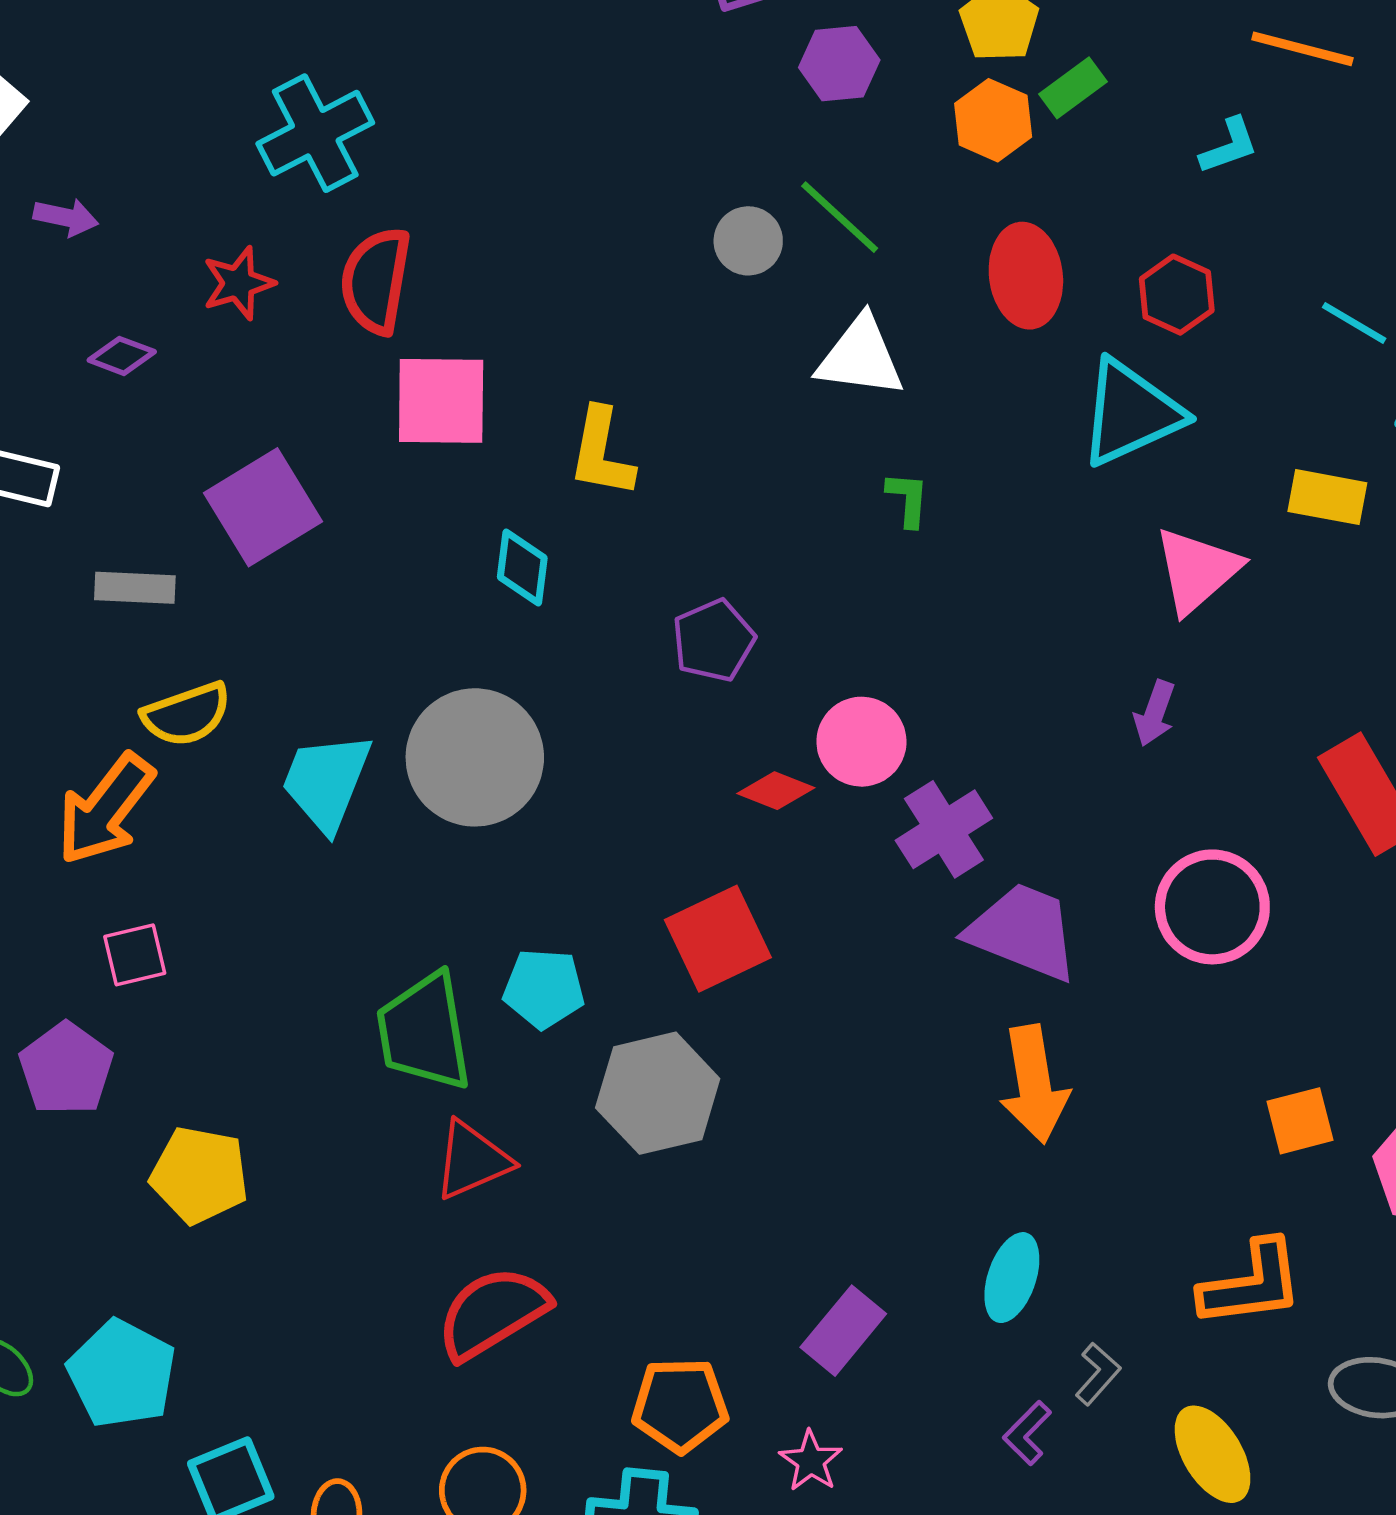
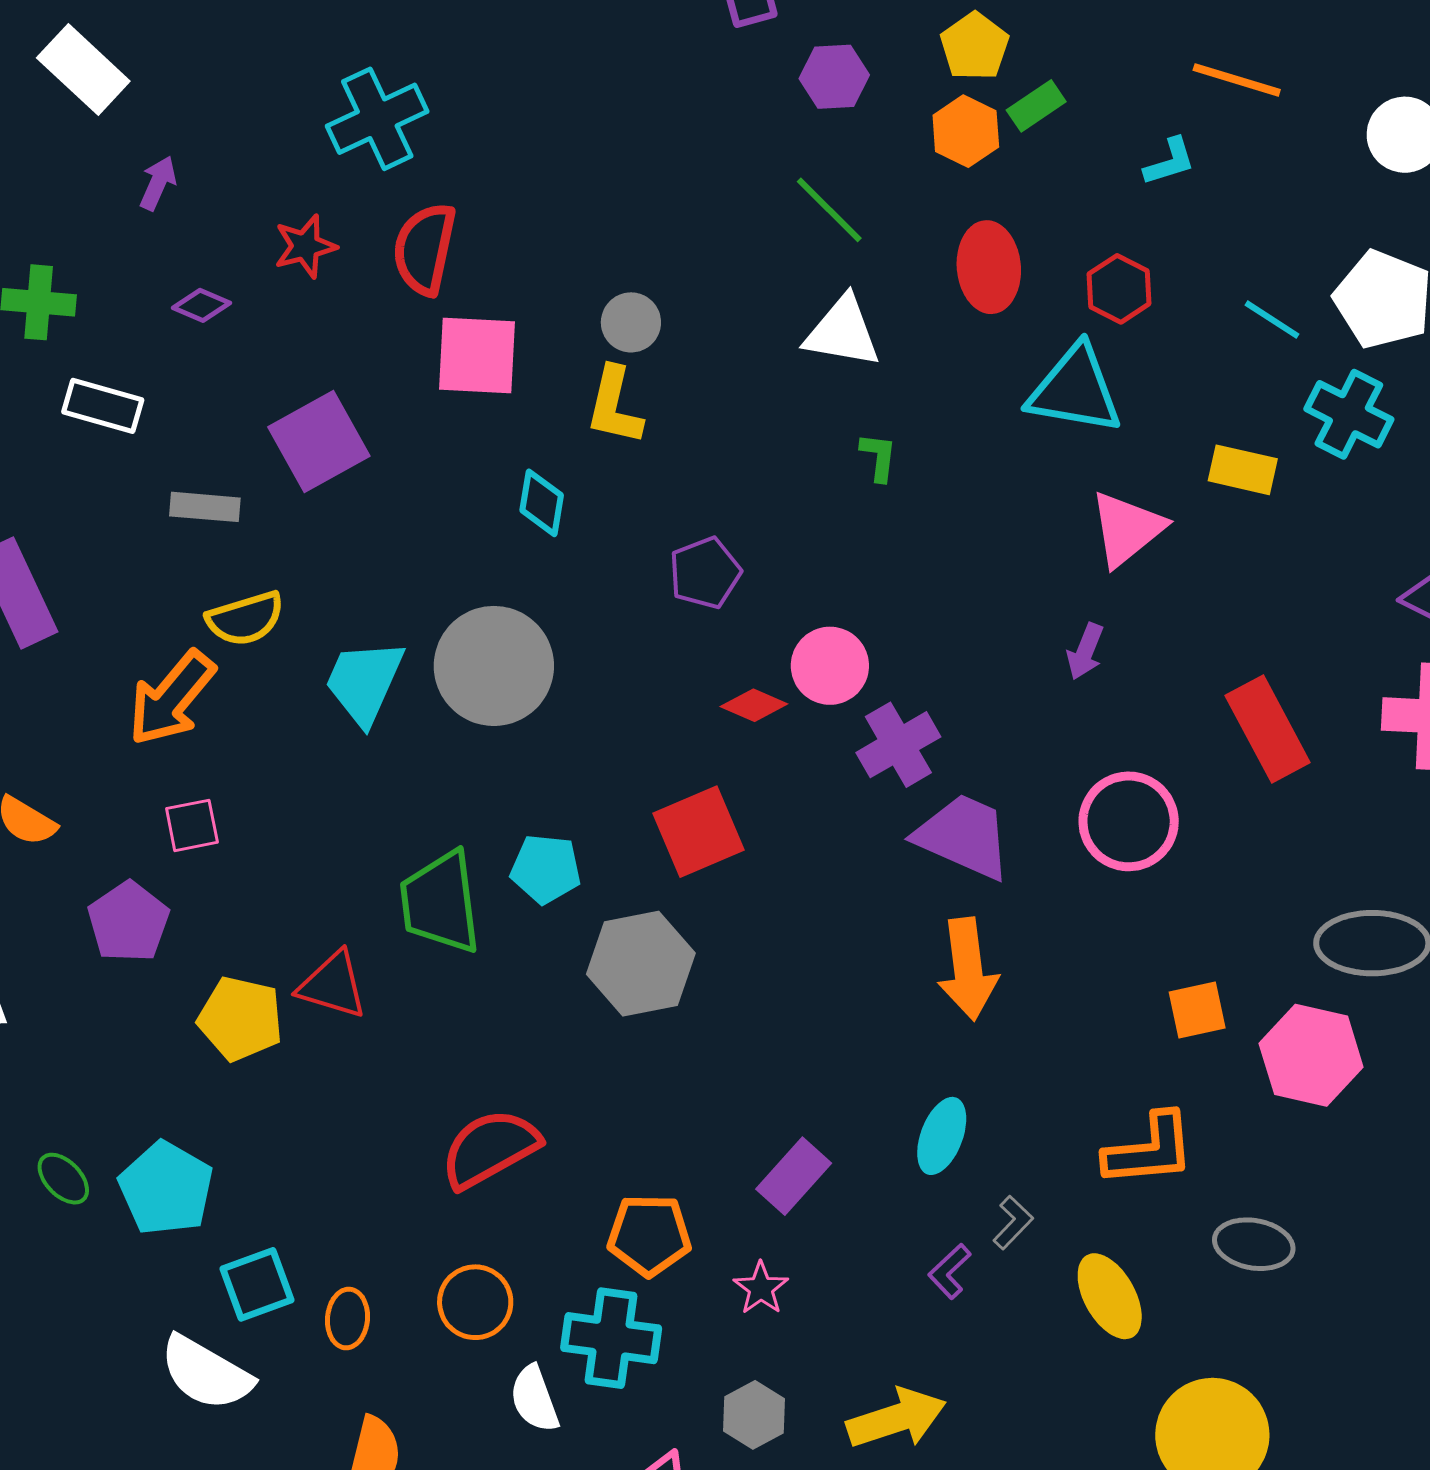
purple arrow: (66, 217) -> (158, 183), turned -80
gray circle: (748, 241) -> (631, 322), moved
cyan triangle: (1131, 413) -> (1075, 390), turned 32
red triangle: (472, 1160) -> (333, 985), moved, turned 38

